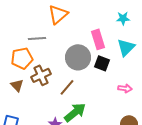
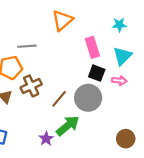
orange triangle: (58, 14) -> (62, 20), moved
gray circle: (78, 57) -> (88, 98), moved
pink arrow: (125, 88) -> (119, 81), moved

